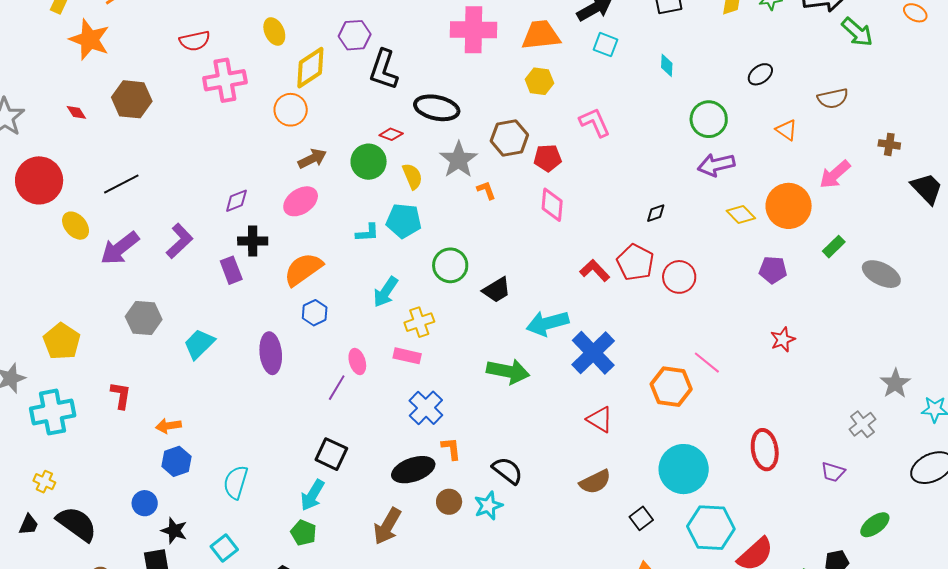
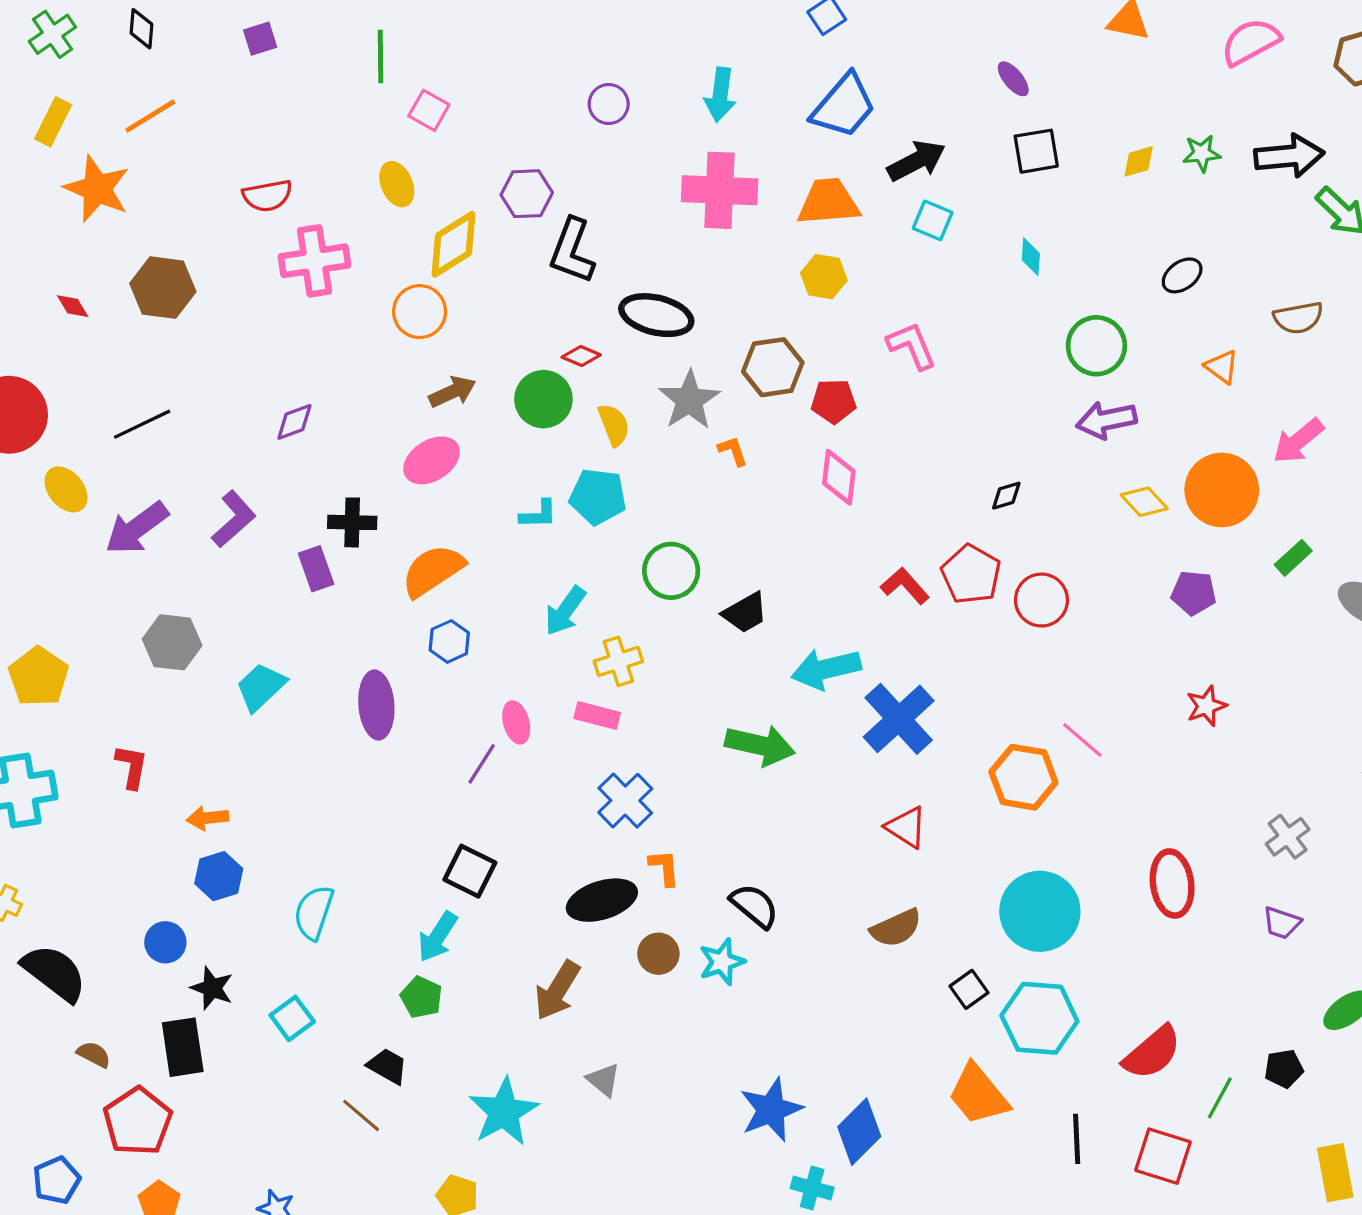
purple diamond: (236, 201) -> (294, 422), moved
gray cross: (862, 424) -> (1288, 837), moved
cyan hexagon: (711, 528) -> (1039, 1018), moved

